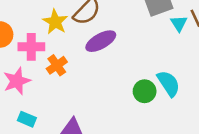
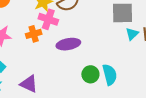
purple ellipse: (101, 41) -> (68, 44), moved
pink cross: (31, 47) -> (48, 19), moved

